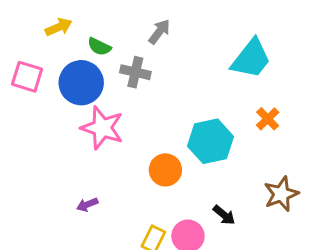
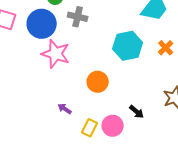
cyan hexagon: (211, 141) -> (128, 46), moved
purple arrow: (87, 205) -> (65, 109), moved, turned 56

